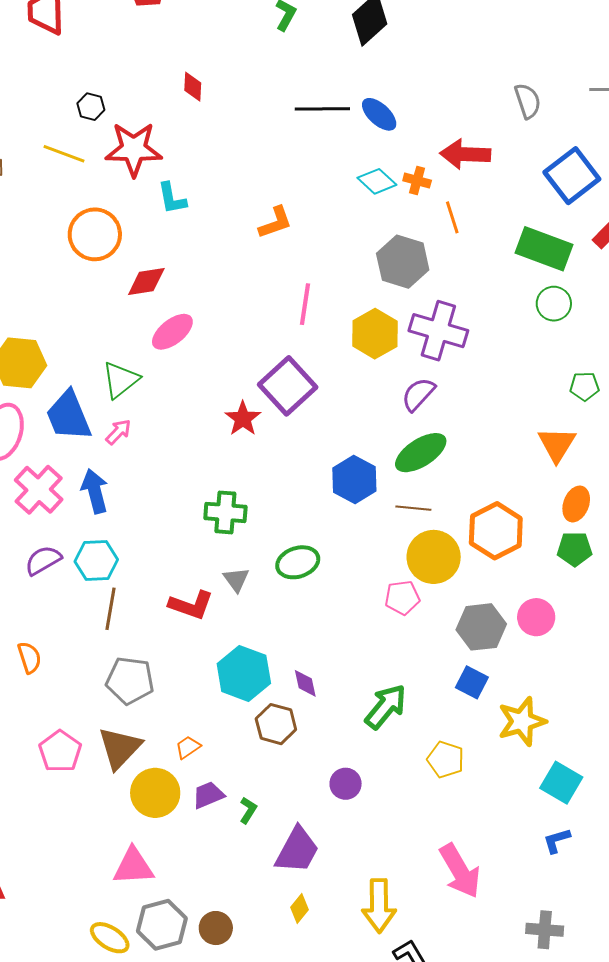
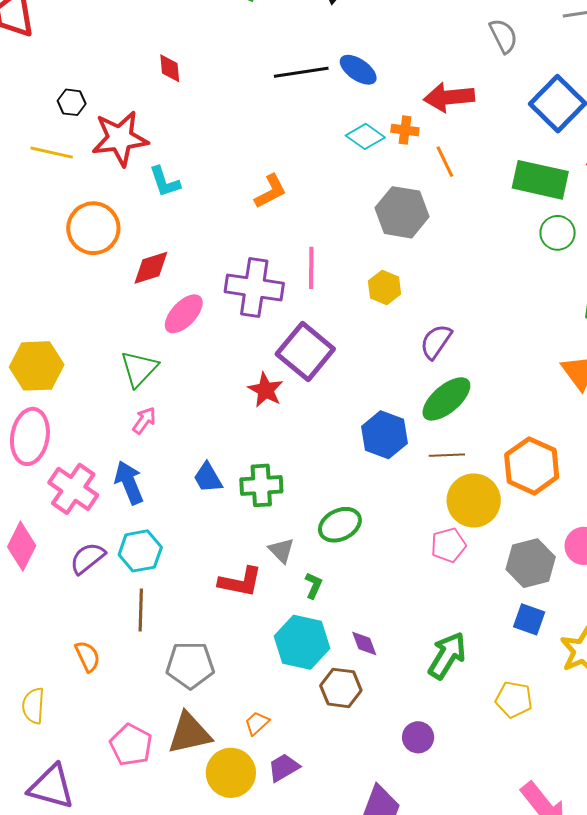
purple cross: (438, 331) -> (254, 287), moved
yellow hexagon: (375, 334) -> (385, 288), size x0.7
blue trapezoid: (69, 416) -> (208, 478), moved, size x0.6
brown line: (111, 609) -> (141, 610), moved
brown triangle: (120, 748) -> (189, 733), turned 42
green L-shape: (248, 810) -> (314, 585), moved

